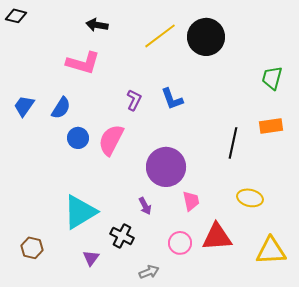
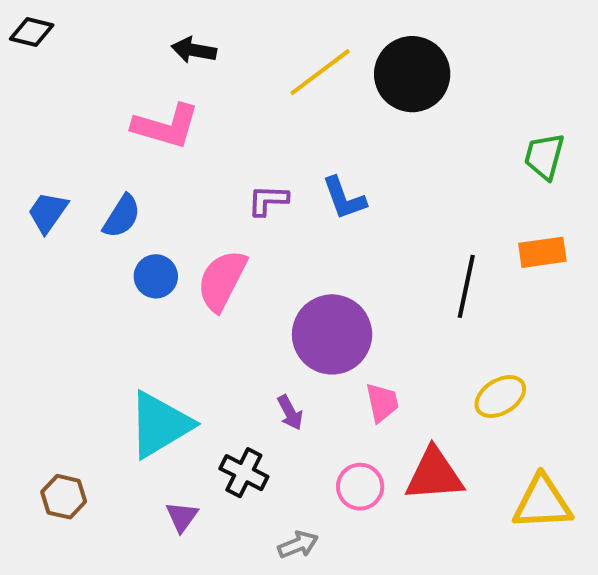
purple L-shape: (134, 100) -> (268, 200), turned -115
yellow ellipse: (250, 198) -> (500, 397), turned -45

